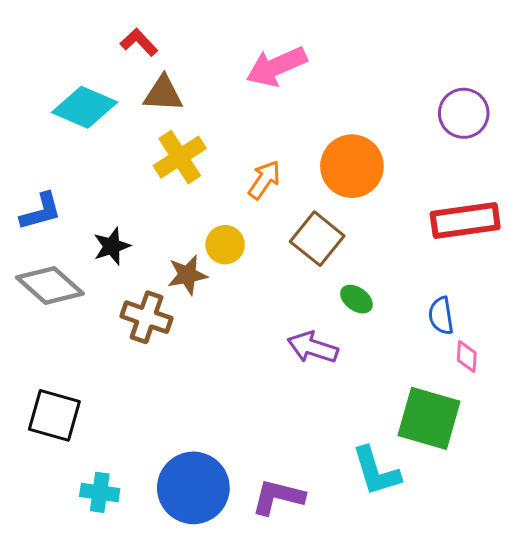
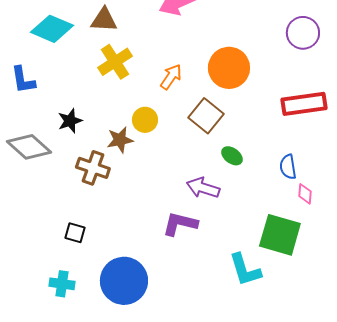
blue L-shape: (41, 211) -> (23, 80), moved, turned 96
black square: (54, 415) -> (75, 233), moved, size x0.6
purple L-shape: (278, 497) -> (180, 224), moved

